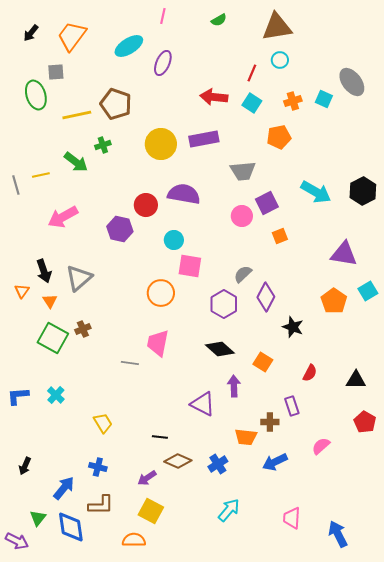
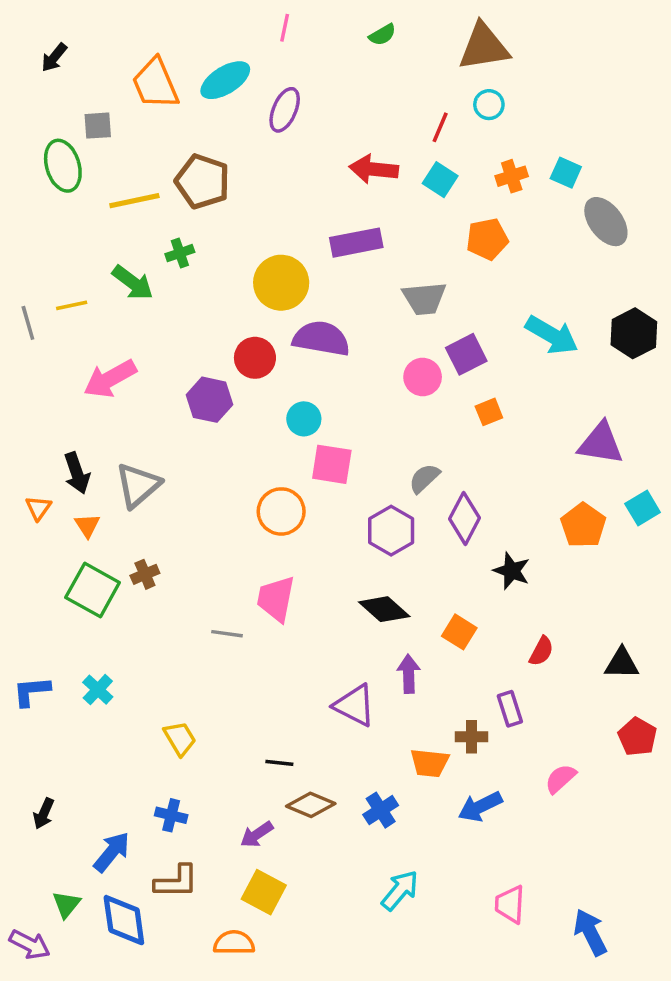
orange trapezoid: (72, 36) -> (155, 84), moved, turned -60
gray ellipse: (352, 82) -> (606, 222), moved
yellow circle: (161, 144) -> (281, 283), moved

